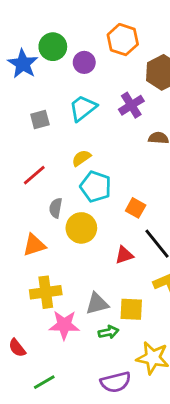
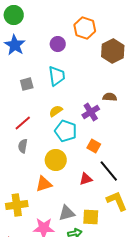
green circle: (53, 47) -> (14, 15), moved
purple cross: (131, 105) -> (91, 112), moved
cyan trapezoid: (83, 108) -> (57, 76), turned 120
gray semicircle: (56, 208) -> (23, 146), moved
orange triangle: (34, 245) -> (44, 184), moved
yellow cross: (46, 292) -> (17, 205), moved

